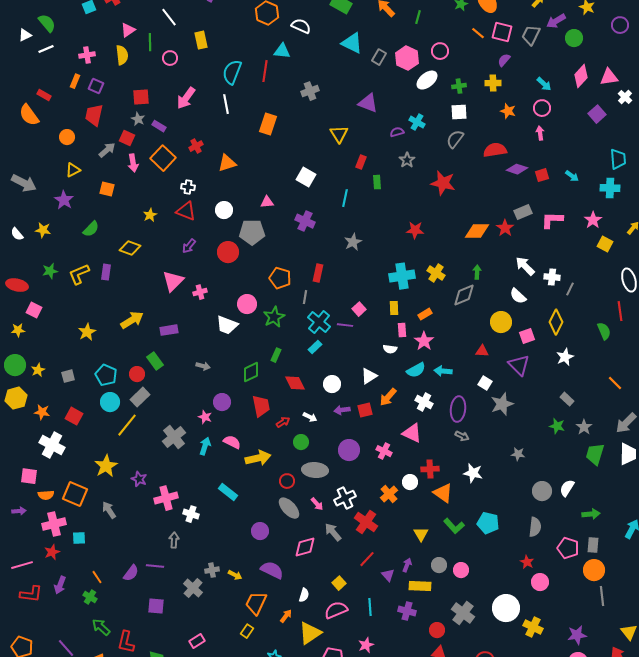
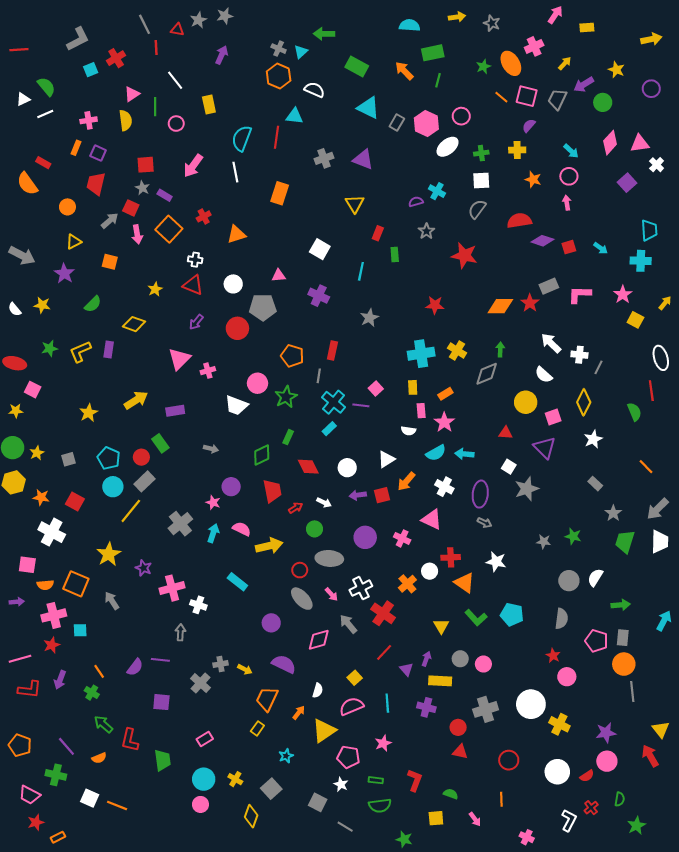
purple triangle: (368, 103) -> (363, 159), moved
green star: (557, 426) -> (573, 536), moved
gray cross: (463, 613) -> (486, 709), turned 35

